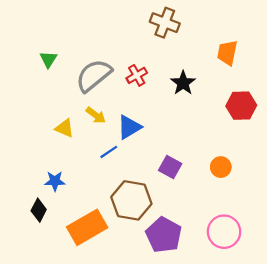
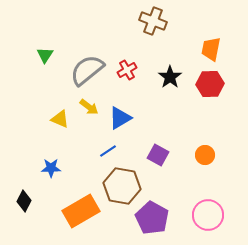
red hexagon: (241, 106) -> (210, 84), moved
blue line: (109, 152) -> (108, 151), moved
black diamond: (39, 210) -> (24, 201), moved

